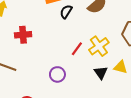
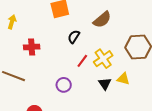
black semicircle: (66, 12) -> (74, 37), moved

